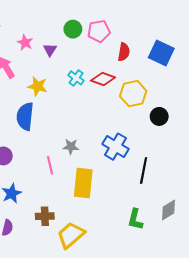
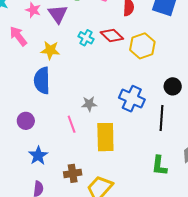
purple triangle: (50, 50) -> (58, 14), size x1.5
red diamond: (103, 79) -> (112, 36), turned 30
black circle: (159, 116) -> (173, 86), moved

